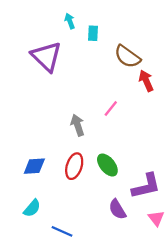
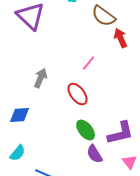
gray arrow: (78, 125) -> (41, 78), moved, turned 42
green ellipse: (107, 165) -> (86, 130), moved
red ellipse: (74, 166) -> (78, 94), moved, turned -55

